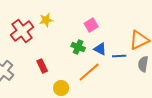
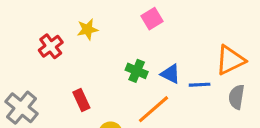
pink square: (91, 25) -> (152, 19), moved
red cross: (22, 31) -> (51, 46), size x0.7

